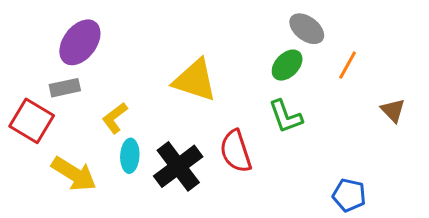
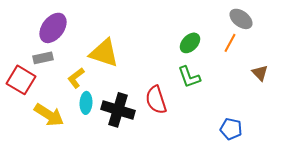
gray ellipse: (307, 29) -> (241, 19), moved
yellow triangle: (195, 80) -> (104, 53), moved
black cross: (178, 166) -> (118, 110), turned -36

